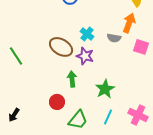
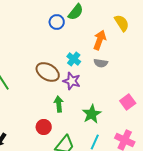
orange arrow: (129, 23) -> (100, 40), moved
pink square: (141, 47) -> (128, 102), moved, turned 35

